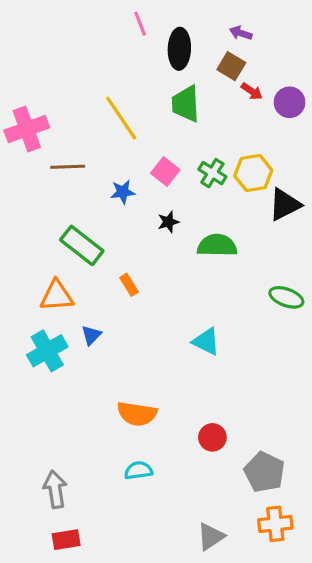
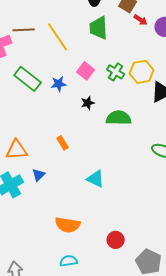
brown line: (68, 167) -> (24, 30), moved
green rectangle: (82, 245) -> (28, 79), moved
cyan triangle: (206, 341) -> (96, 179), moved

